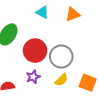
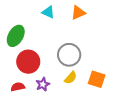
red circle: (35, 51) -> (28, 62), moved
purple star: (33, 77) -> (43, 84), moved

